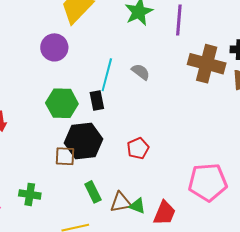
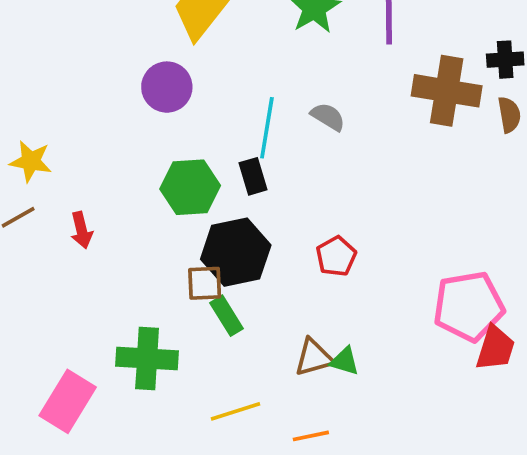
green rectangle: (93, 192) -> (226, 316), moved
green cross: (30, 194) -> (147, 359), size x1.5
red trapezoid: (165, 213) -> (495, 348), moved

